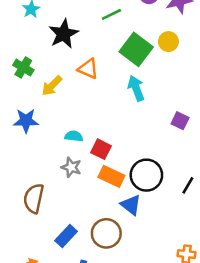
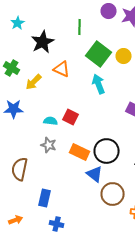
green line: (111, 14) -> (80, 27), turned -63
yellow circle: (168, 42) -> (124, 56), moved
red square: (101, 149) -> (71, 117), moved
brown circle: (106, 233) -> (113, 194), moved
blue rectangle: (66, 236) -> (45, 198), turned -30

